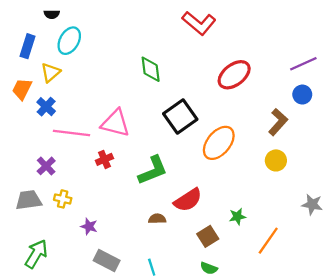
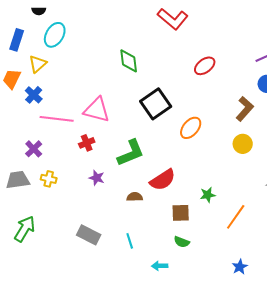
red ellipse: (234, 75) -> (205, 66), size x0.7
orange ellipse: (219, 143) -> (191, 128), size x0.7
purple star: (89, 226) -> (97, 178), moved
brown square: (208, 236) -> (181, 213), turned 30

